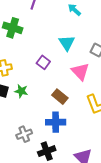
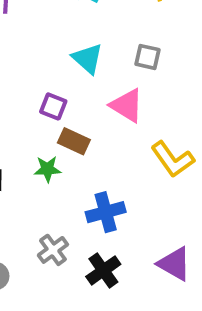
green star: (21, 91) -> (47, 169), moved
brown rectangle: (60, 97) -> (74, 141), moved

